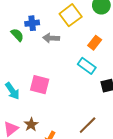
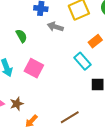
green semicircle: (17, 35) -> (21, 36), moved

